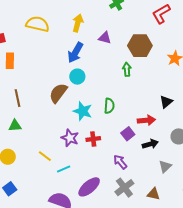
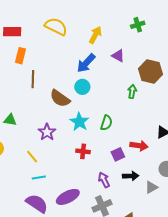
brown semicircle: (58, 93) -> (60, 98), turned -105
brown line: (18, 98) -> (33, 79), moved
purple star: (70, 138) -> (47, 132), moved
black arrow: (150, 144) -> (131, 176), moved
gray triangle: (165, 166) -> (151, 187), moved
cyan line: (64, 169) -> (39, 178), moved

